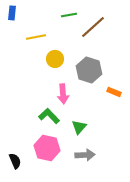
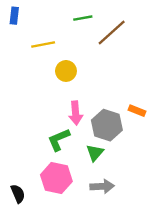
gray hexagon: (89, 70) -> (107, 125), moved
green L-shape: (49, 116) -> (59, 140), turned -70

